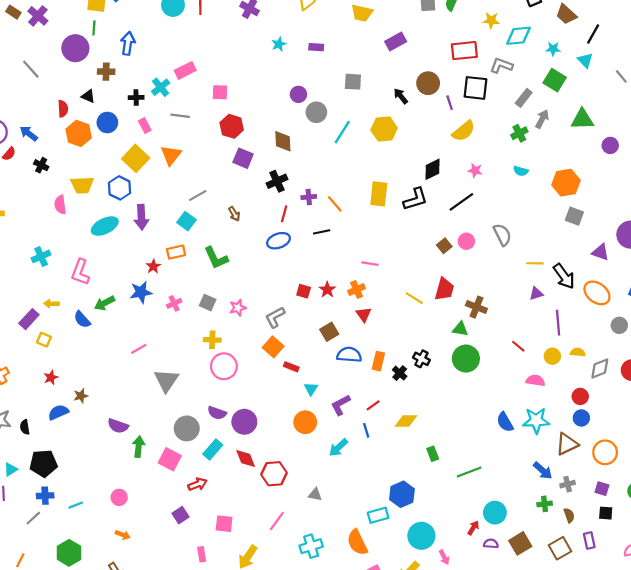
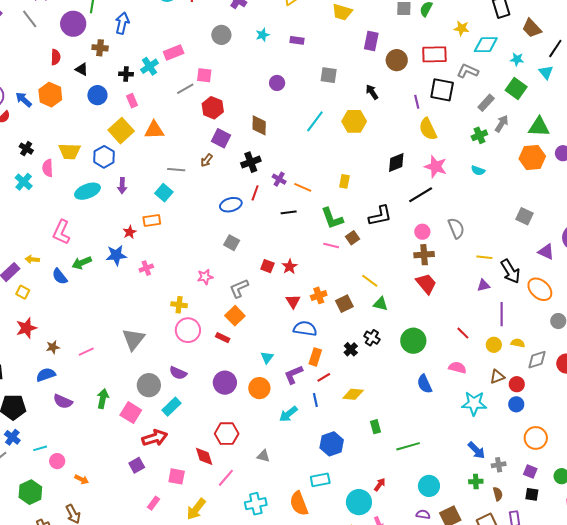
purple rectangle: (396, 41) -> (371, 41), turned -54
gray line: (31, 69) -> (30, 19), moved
brown circle: (428, 83) -> (397, 60), moved
red semicircle: (63, 109) -> (56, 57), moved
gray circle: (316, 112) -> (221, 35), moved
gray line: (180, 116) -> (185, 89), moved, turned -42
yellow semicircle: (464, 131) -> (428, 129), turned 100
orange hexagon: (79, 133) -> (50, 95), moved
orange triangle: (171, 155) -> (154, 130), turned 45
black cross: (41, 165) -> (26, 149), moved
pink star: (475, 170) -> (436, 167), size x1.6
orange hexagon: (566, 183) -> (532, 157), moved
yellow rectangle: (379, 194) -> (344, 181), size x0.6
gray line: (198, 196) -> (176, 170), turned 30
purple cross: (309, 197) -> (279, 179), turned 32
black L-shape: (415, 199) -> (380, 216), moved
orange line: (335, 204) -> (303, 187), turned -30
brown arrow: (234, 214) -> (207, 160), moved, turned 64
purple arrow: (141, 217) -> (122, 186), size x0.7
blue ellipse: (279, 241) -> (231, 205), moved
brown square: (444, 246) -> (353, 238), moved
cyan cross: (41, 256) -> (24, 182), moved, turned -30
green L-shape: (216, 258) -> (332, 218), moved
red trapezoid: (444, 289) -> (426, 284), moved, turned -60
orange cross: (357, 290) -> (319, 295), moved
gray square: (208, 303) -> (232, 243), moved
brown cross: (476, 307) -> (424, 255), moved, turned -30
red triangle: (364, 315) -> (293, 301), moved
green triangle: (460, 329) -> (381, 304), moved
brown square: (329, 332) -> (344, 304), moved
pink line: (139, 349) -> (86, 352), moved
orange rectangle: (378, 361) -> (315, 357), moved
red rectangle: (291, 367) -> (223, 338), moved
red star: (51, 378) -> (26, 328), size x1.5
pink semicircle: (535, 380) -> (457, 368), moved
blue semicircle: (58, 412) -> (46, 375), moved
purple circle: (244, 422) -> (225, 383), moved
blue semicircle: (505, 422) -> (425, 384), moved
purple semicircle: (118, 426) -> (63, 402), moved
brown triangle: (567, 444) -> (497, 377), moved, size x0.7
red diamond: (246, 458) -> (204, 456), moved
red arrow: (197, 484) -> (155, 438), size x1.4
blue hexagon: (402, 494) -> (332, 444), moved
blue cross: (45, 496) -> (12, 437), turned 35
pink circle: (119, 497) -> (57, 461), moved
red arrow: (473, 528) -> (380, 485), moved
pink rectangle: (202, 554) -> (154, 503), turned 40

